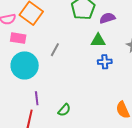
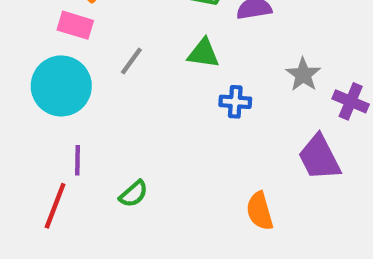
pink rectangle: (18, 38) -> (75, 25), moved
green triangle: (98, 40) -> (203, 53), moved

